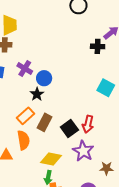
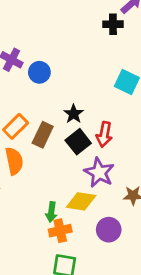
black star: (37, 94) -> (74, 114), moved
yellow diamond: (51, 159) -> (81, 201), moved

